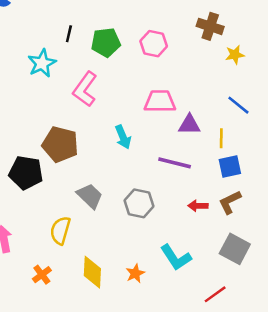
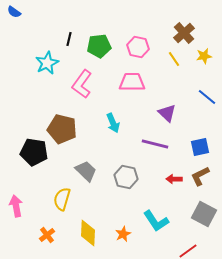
brown cross: (210, 26) -> (184, 33), turned 30
pink trapezoid: (160, 101) -> (132, 82), moved
purple triangle: (189, 125) -> (167, 113), turned 42
yellow line: (221, 138) -> (174, 59), moved, turned -35

